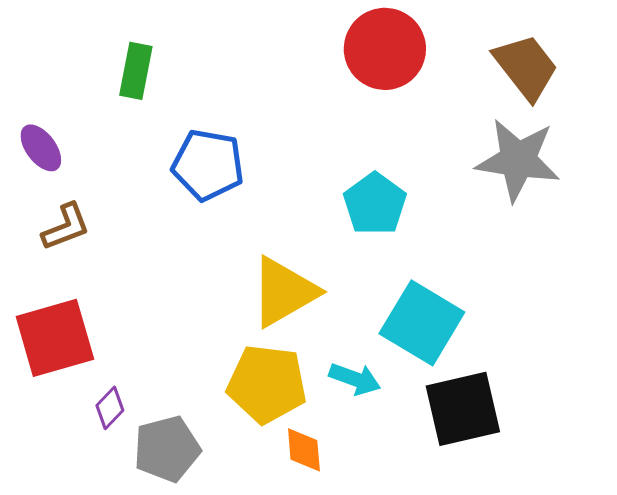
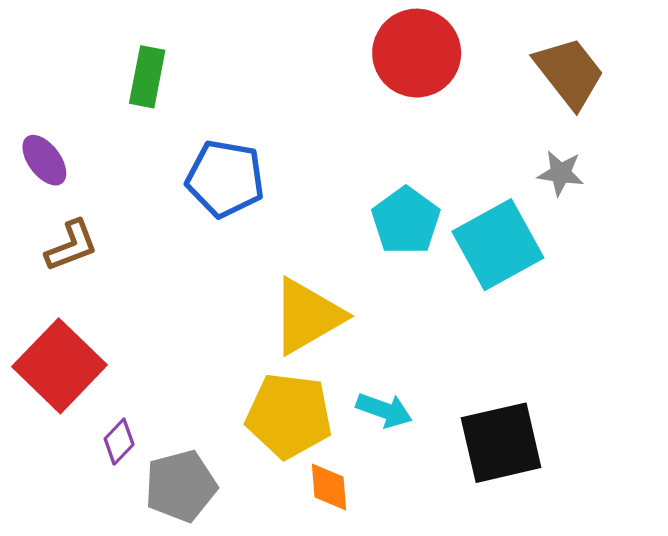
gray star: (518, 160) -> (561, 173), size x0.5
cyan square: (422, 323) -> (498, 245), moved, turned 30
red square: (55, 338) -> (60, 366), turned -30

